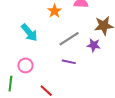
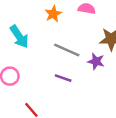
gray line: (69, 39) -> (67, 50), turned 50

